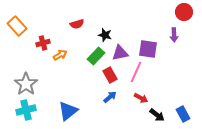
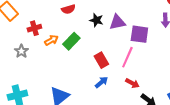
purple triangle: (120, 53) -> (117, 22), moved
green rectangle: (96, 56) -> (71, 41), moved
gray star: (26, 84) -> (21, 51), moved, size x0.6

